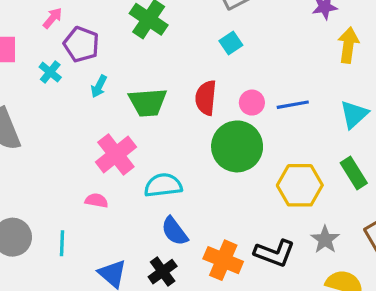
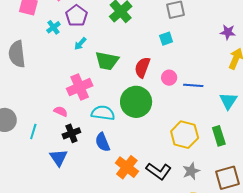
cyan triangle: (354, 114) -> (228, 101), turned -30
green circle: (237, 146) -> (136, 102), moved
black cross: (163, 272) -> (71, 133), moved

